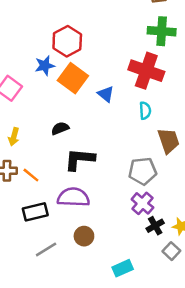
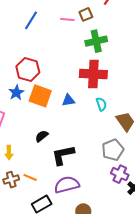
blue triangle: (106, 94) -> (68, 100), turned -32

